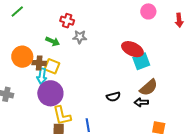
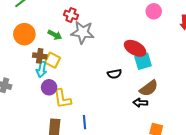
gray star: (80, 37) -> (83, 32), size x1.6
orange circle: (22, 57) -> (24, 34), moved
purple circle: (50, 93) -> (49, 87), size x0.6
black semicircle: (113, 97) -> (114, 74), moved
yellow L-shape: (62, 116) -> (62, 99), moved

